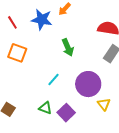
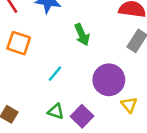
cyan line: (53, 80) -> (55, 74), moved

